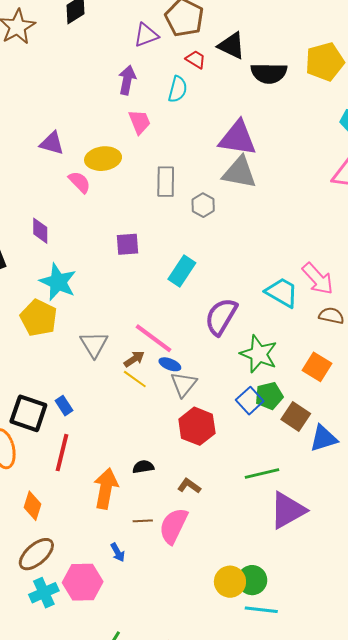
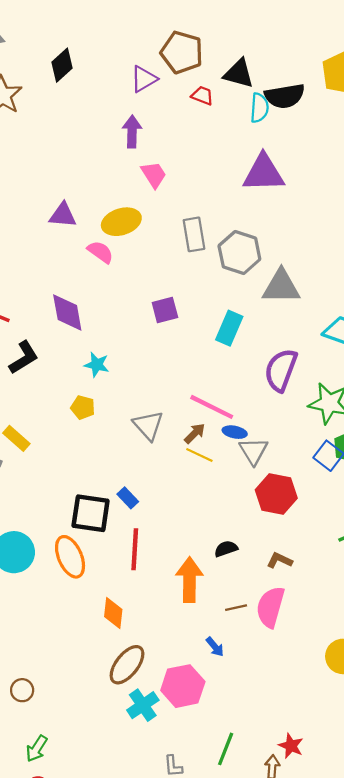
cyan semicircle: (178, 89) -> (259, 108), moved
gray triangle: (239, 172) -> (281, 287), moved
gray hexagon: (203, 205) -> (239, 253), size x1.6
purple diamond: (40, 231) -> (67, 312), size x1.4
cyan star: (58, 282) -> (97, 365), size x0.6
yellow pentagon: (39, 318) -> (83, 407), size x0.6

